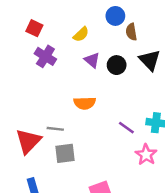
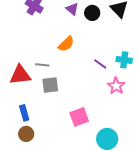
orange semicircle: (85, 103) -> (66, 44), turned -42
red triangle: (28, 141) -> (20, 75), turned 40

